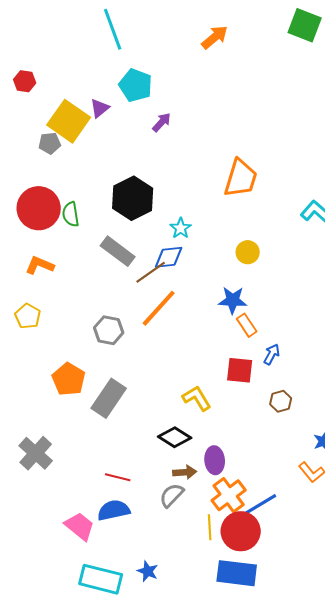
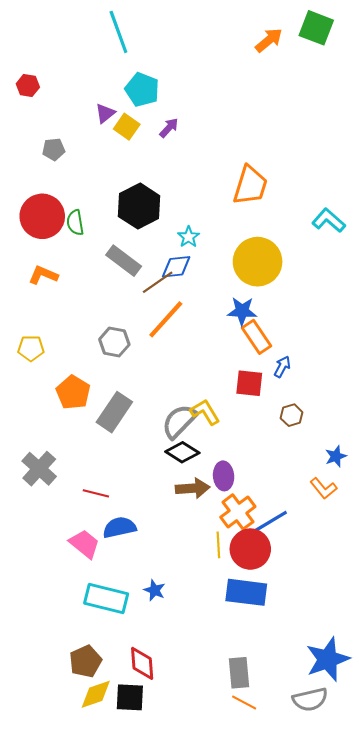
orange arrow: (215, 37) -> (269, 40), moved
yellow square: (69, 121) -> (127, 127), moved, size x0.6
yellow circle: (248, 252) -> (258, 262), size x2.0
yellow pentagon: (28, 316) -> (31, 348), moved, turned -30
orange rectangle: (247, 325) -> (256, 337), size x1.4
brown arrow: (185, 472) -> (193, 488), size x1.4
red line: (118, 477) -> (96, 493), moved
gray semicircle: (172, 495) -> (179, 421), moved, size x1.4

